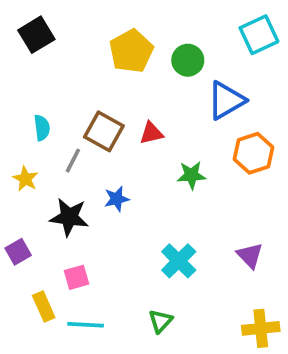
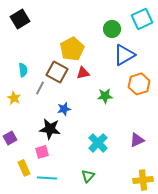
yellow pentagon: (131, 51) -> (72, 49), moved
green circle: (188, 60) -> (112, 29), moved
black star: (69, 217) -> (50, 129), moved
purple triangle: (250, 255) -> (137, 140), turned 49

